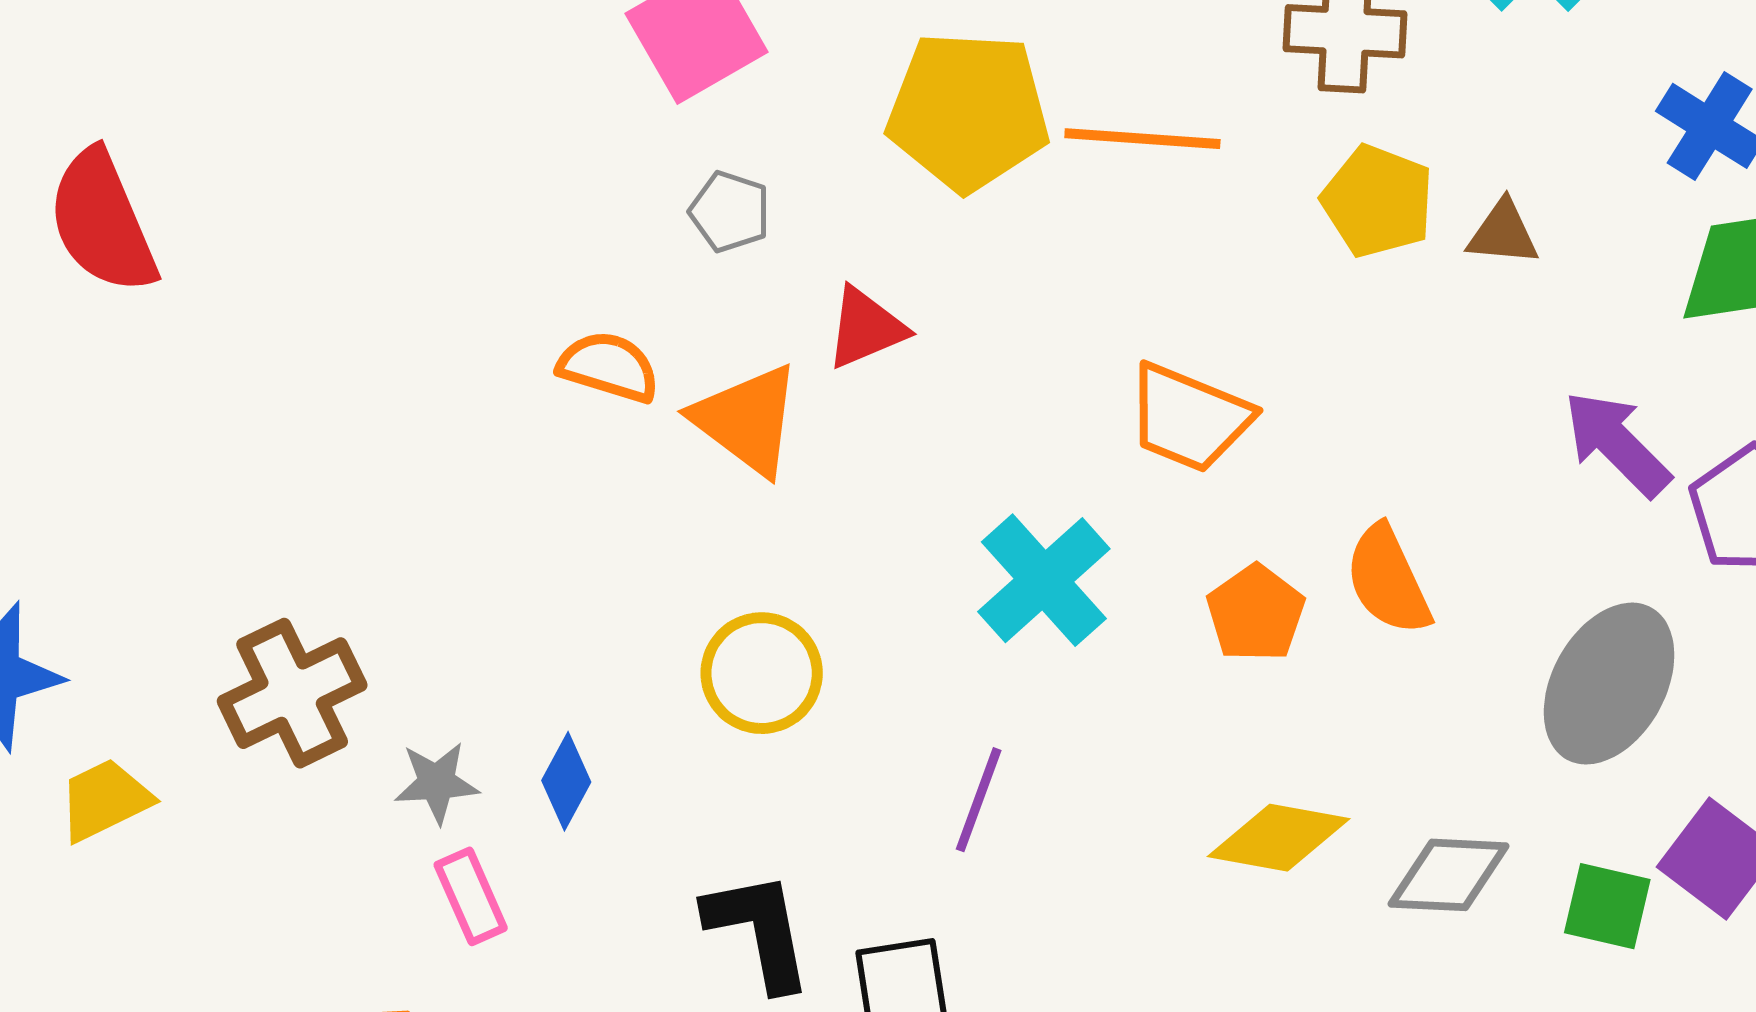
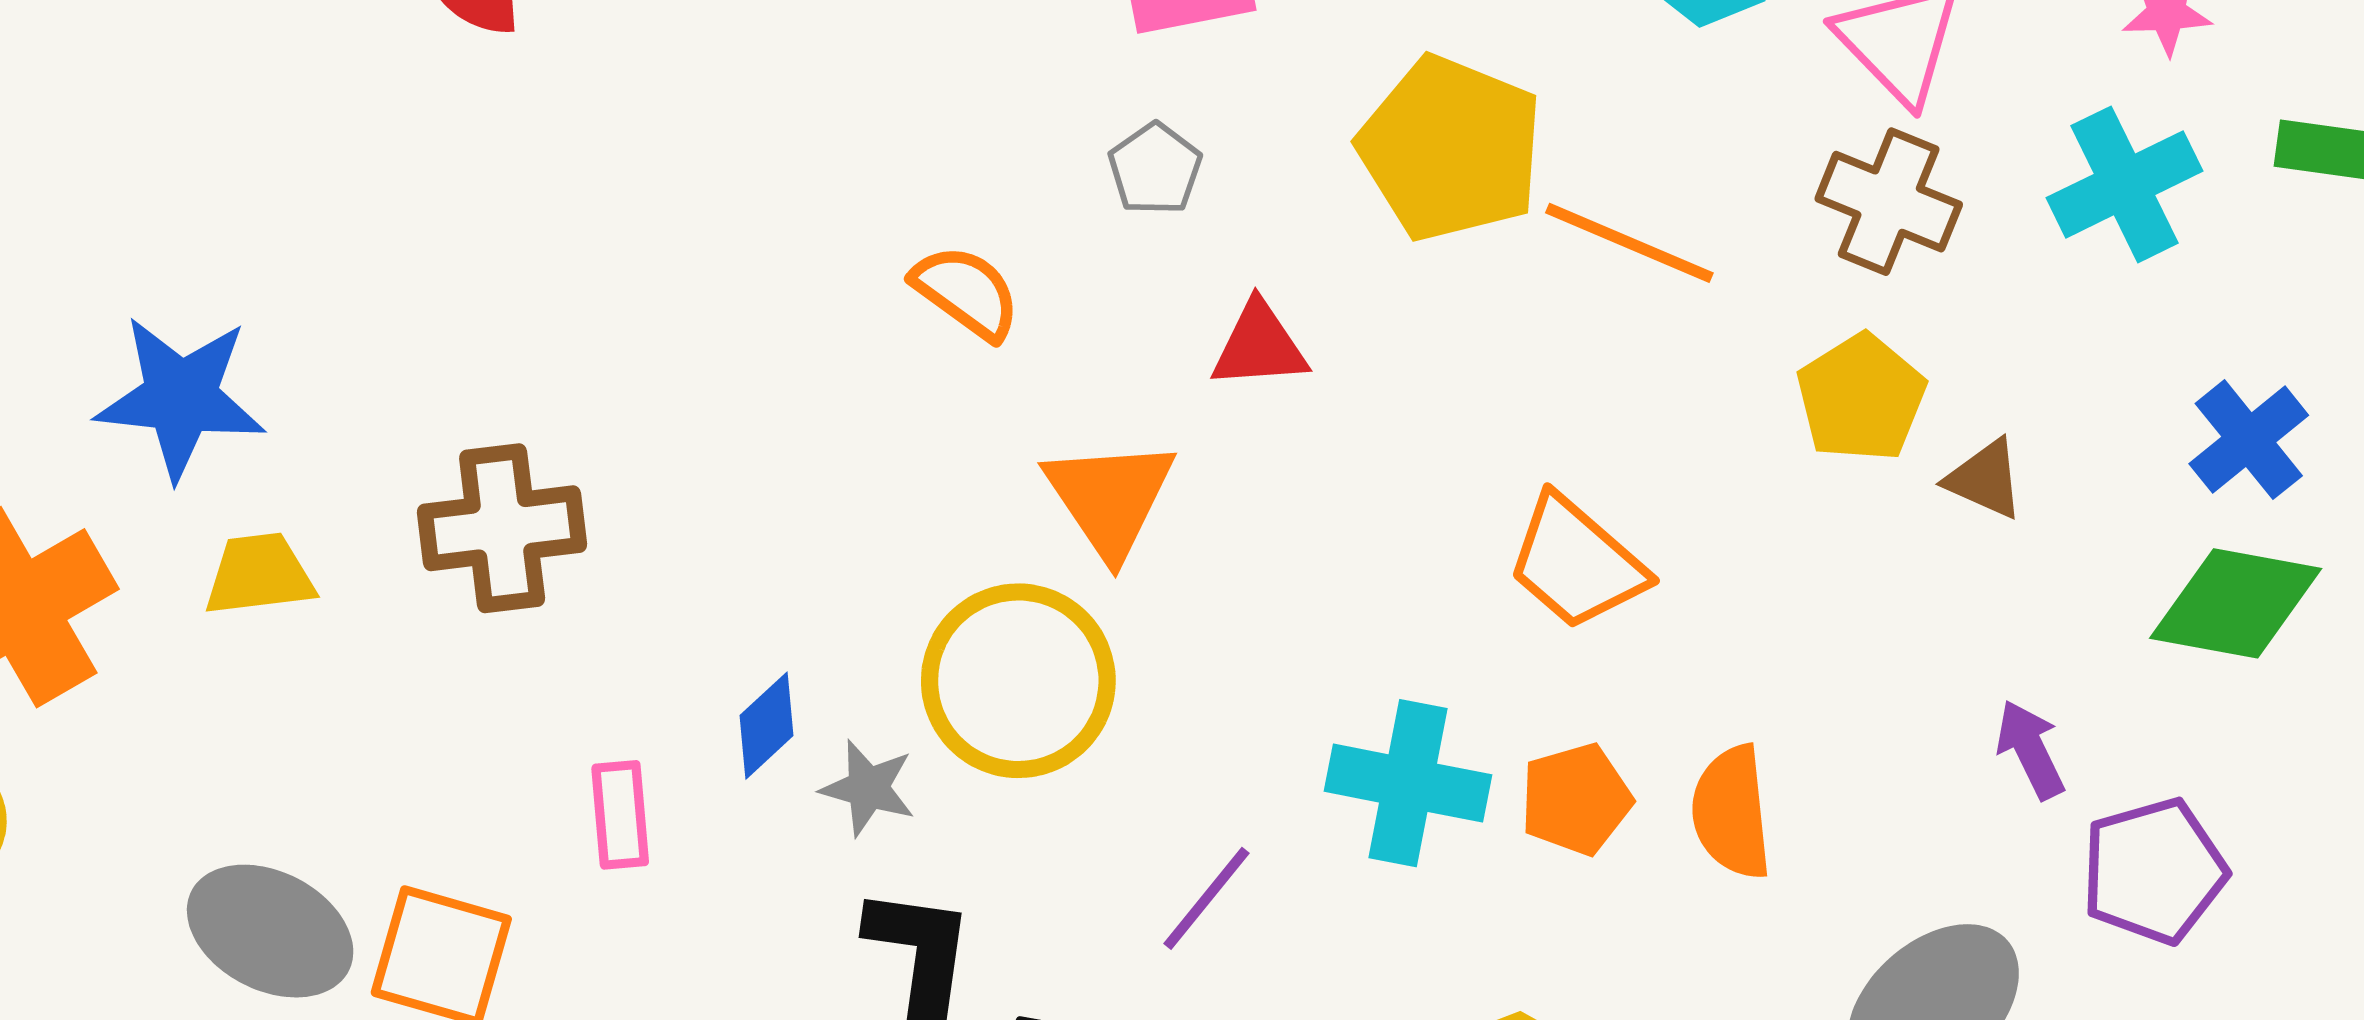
orange triangle: (747, 420) -> (1110, 498), moved
purple arrow: (1617, 444) -> (2030, 749), size x0.7
cyan cross: (1044, 580) -> (1408, 783), moved, turned 34
yellow circle: (762, 673) -> (1018, 681), size x1.4
gray star: (437, 783) -> (868, 788), moved

